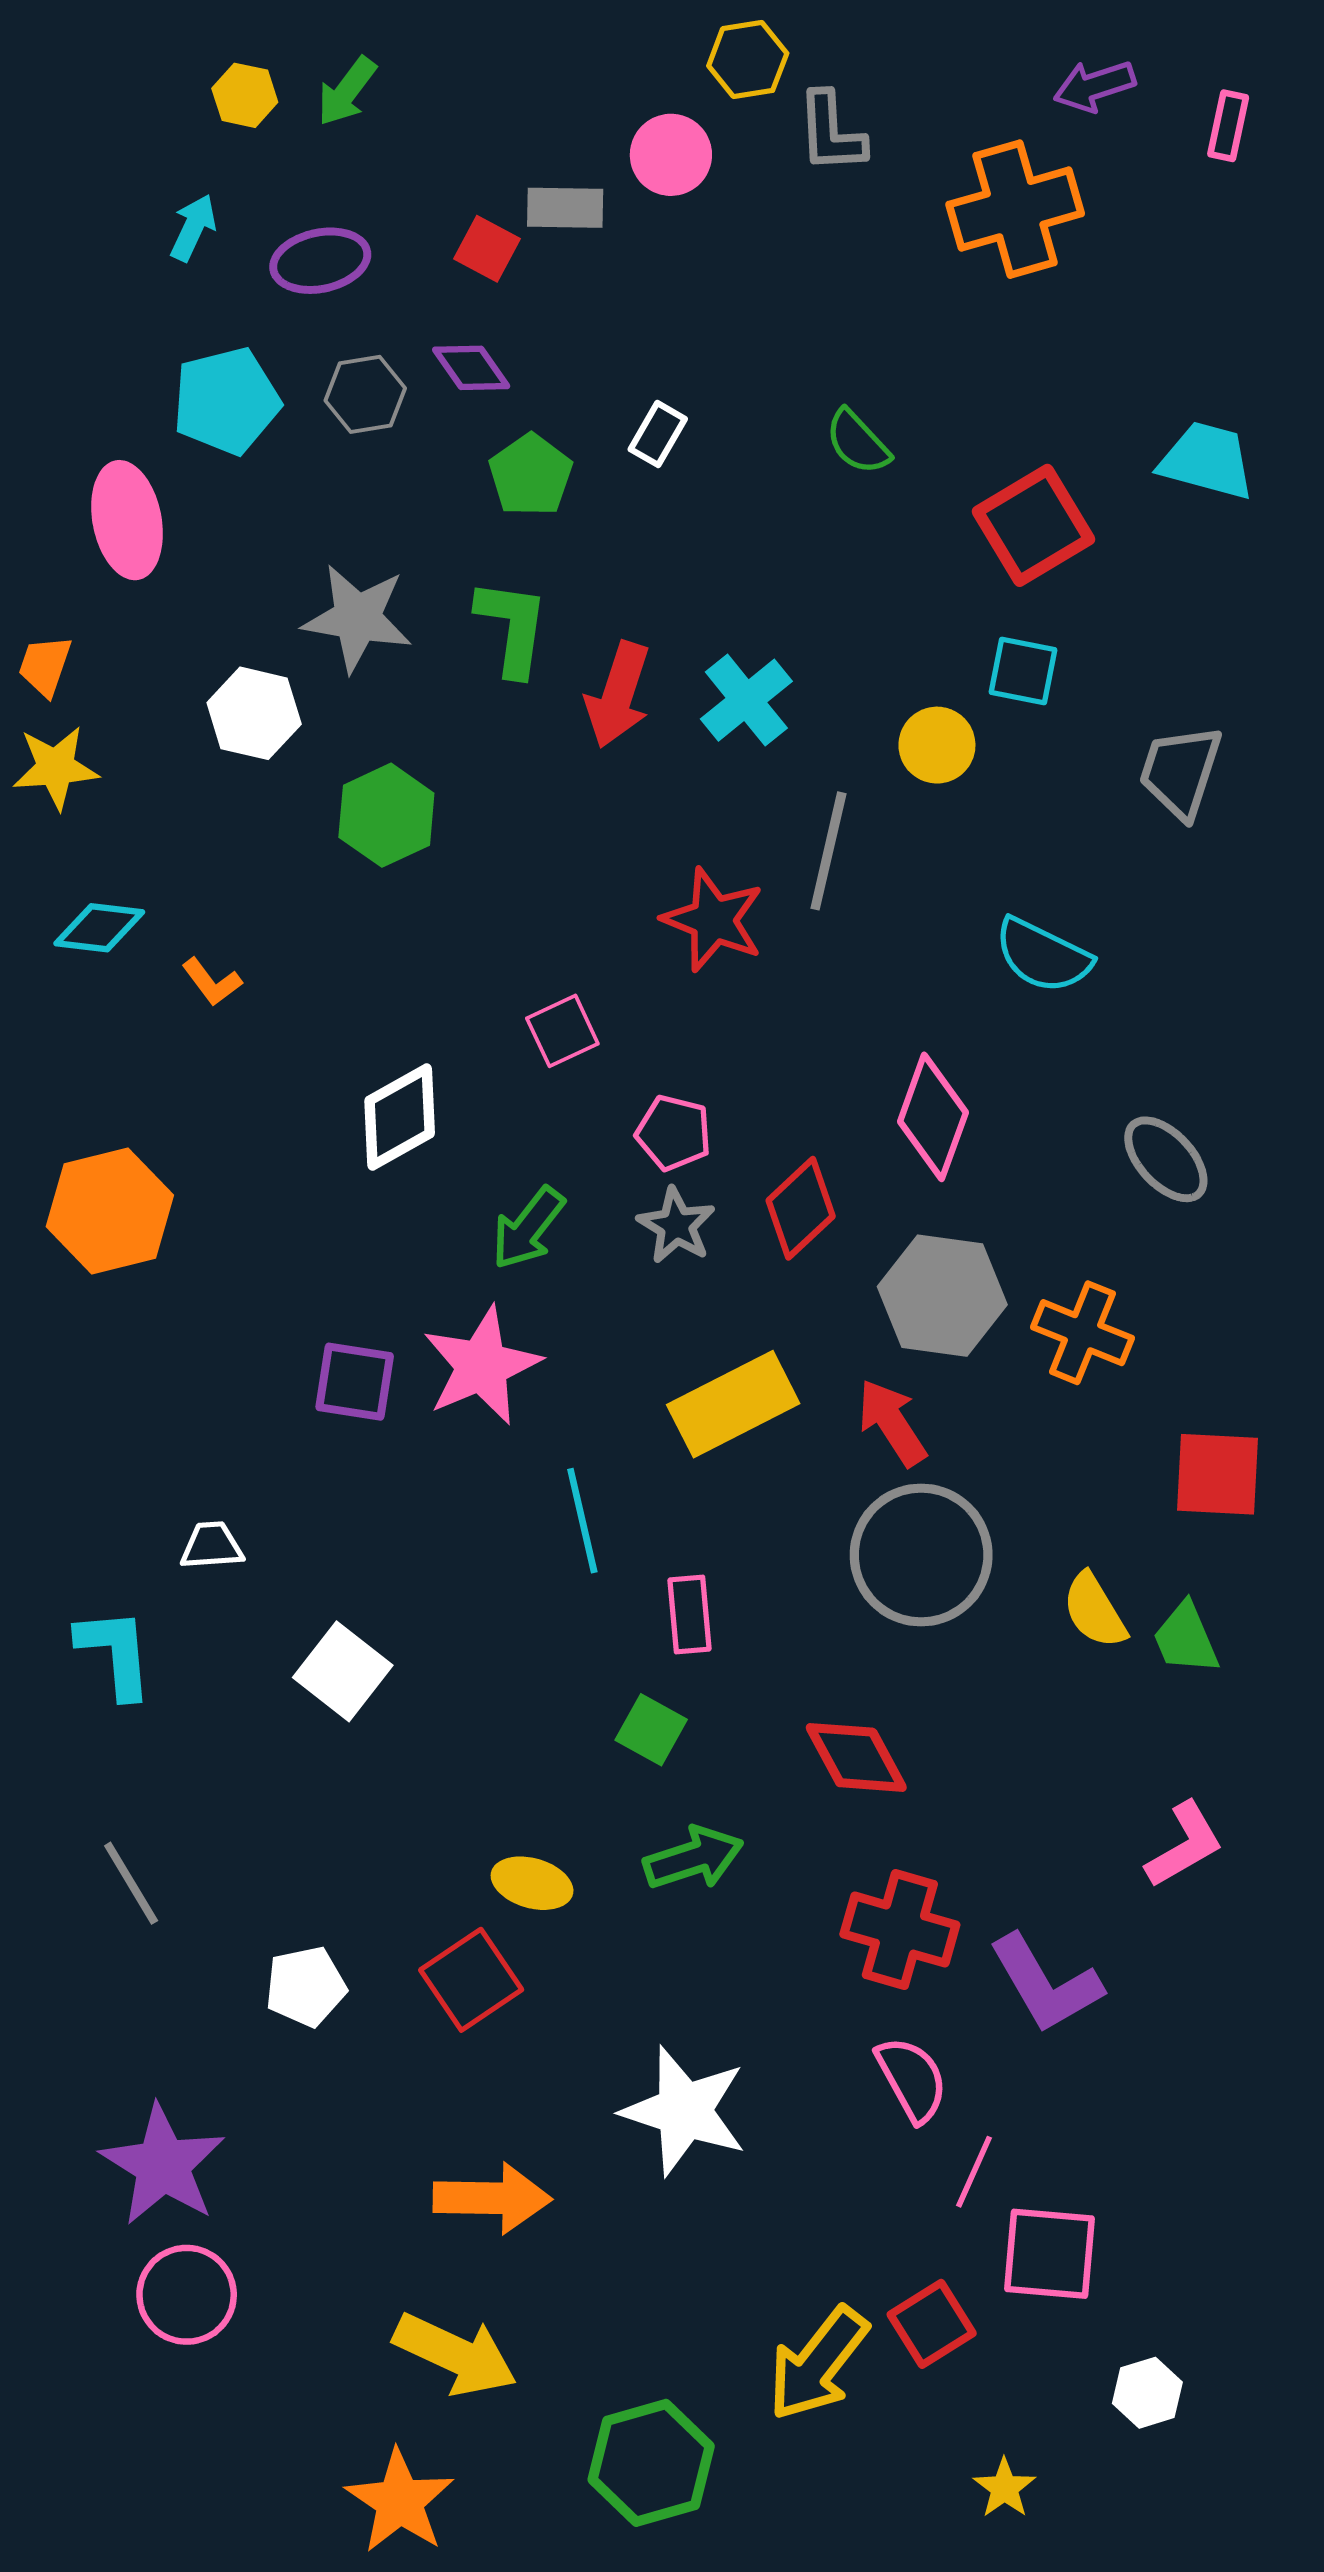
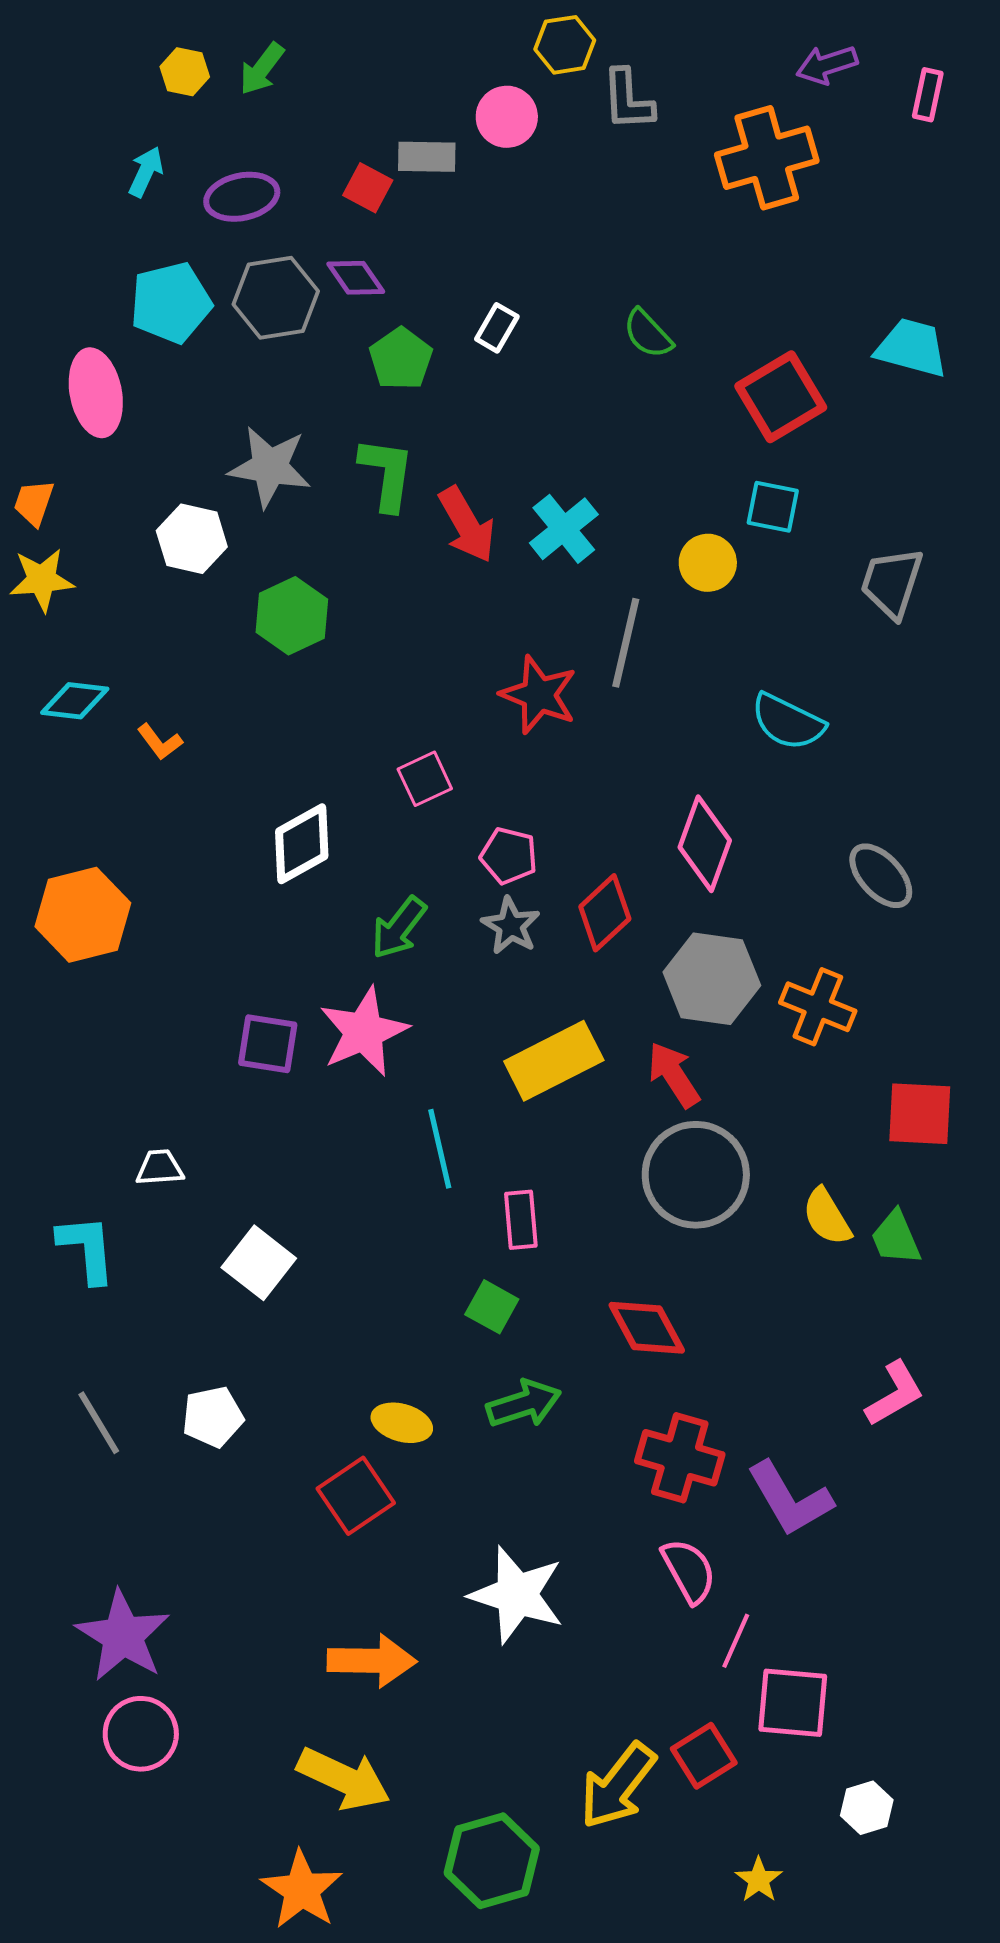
gray hexagon: (365, 394) -> (276, 298), size x1.4
red arrow: (618, 695) -> (467, 525), turned -48
white pentagon: (306, 1986) -> (213, 1417), moved

